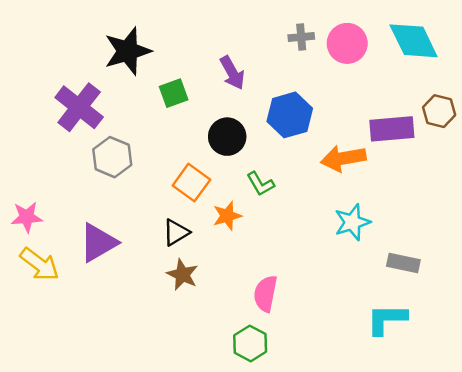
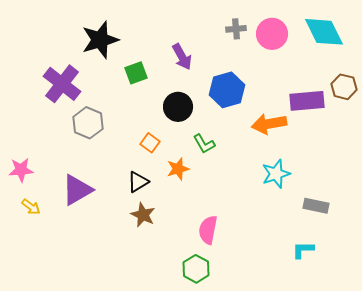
orange square: (191, 183) -> (150, 143), size x0.7
yellow arrow: (39, 264) -> (31, 207), size x0.6
cyan L-shape: (387, 319) -> (303, 250), size x0.7

